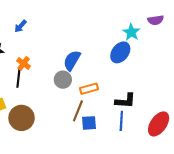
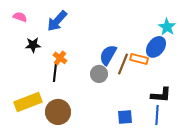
blue arrow: (21, 26) -> (57, 21), size x1.6
orange rectangle: (89, 89) -> (139, 59), moved, turned 30
brown line: (78, 111) -> (123, 64), moved

